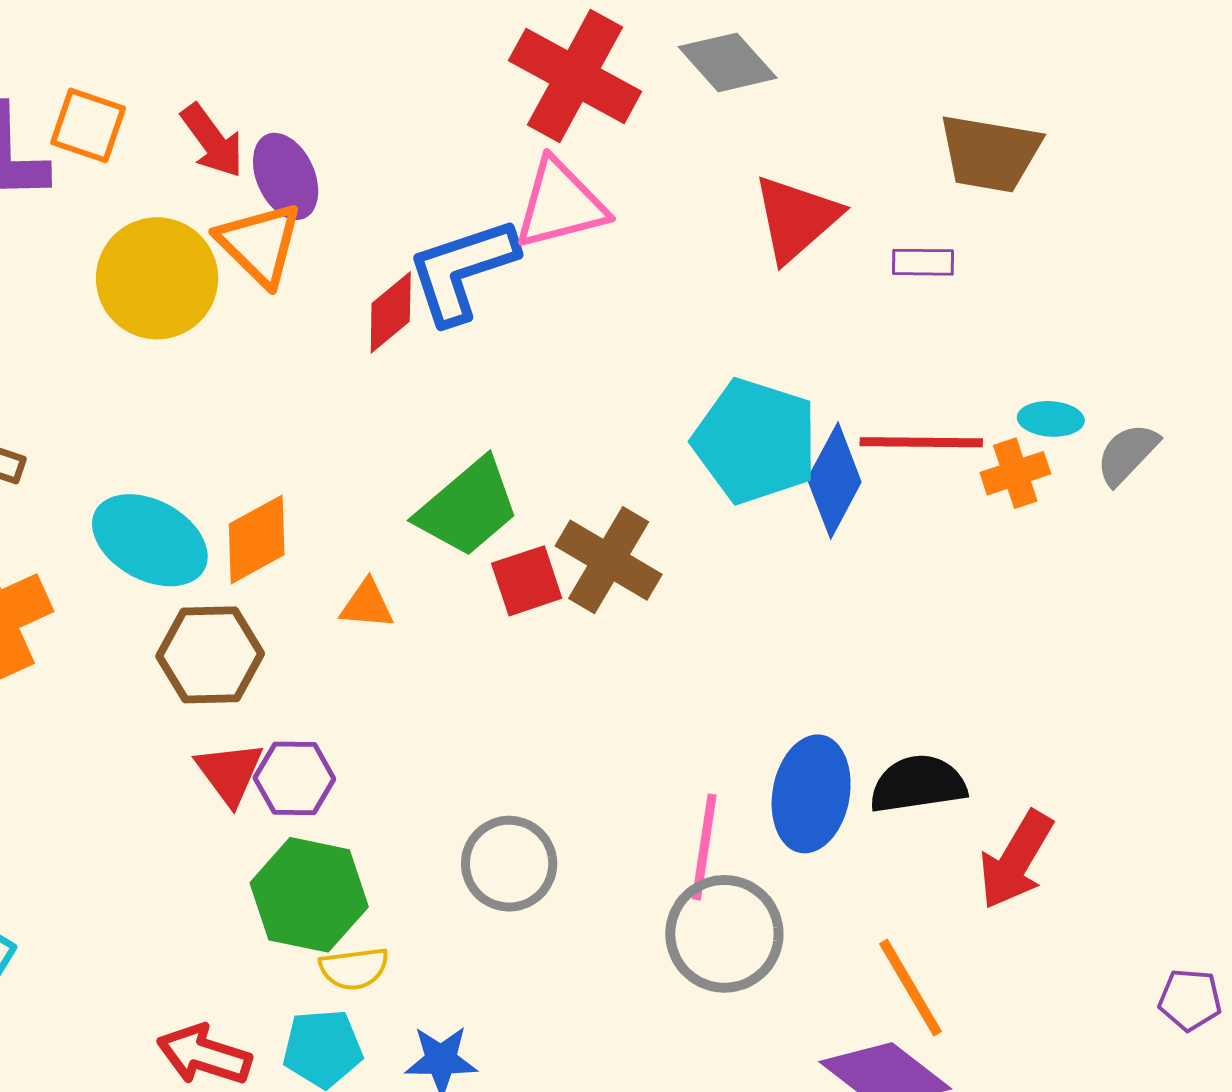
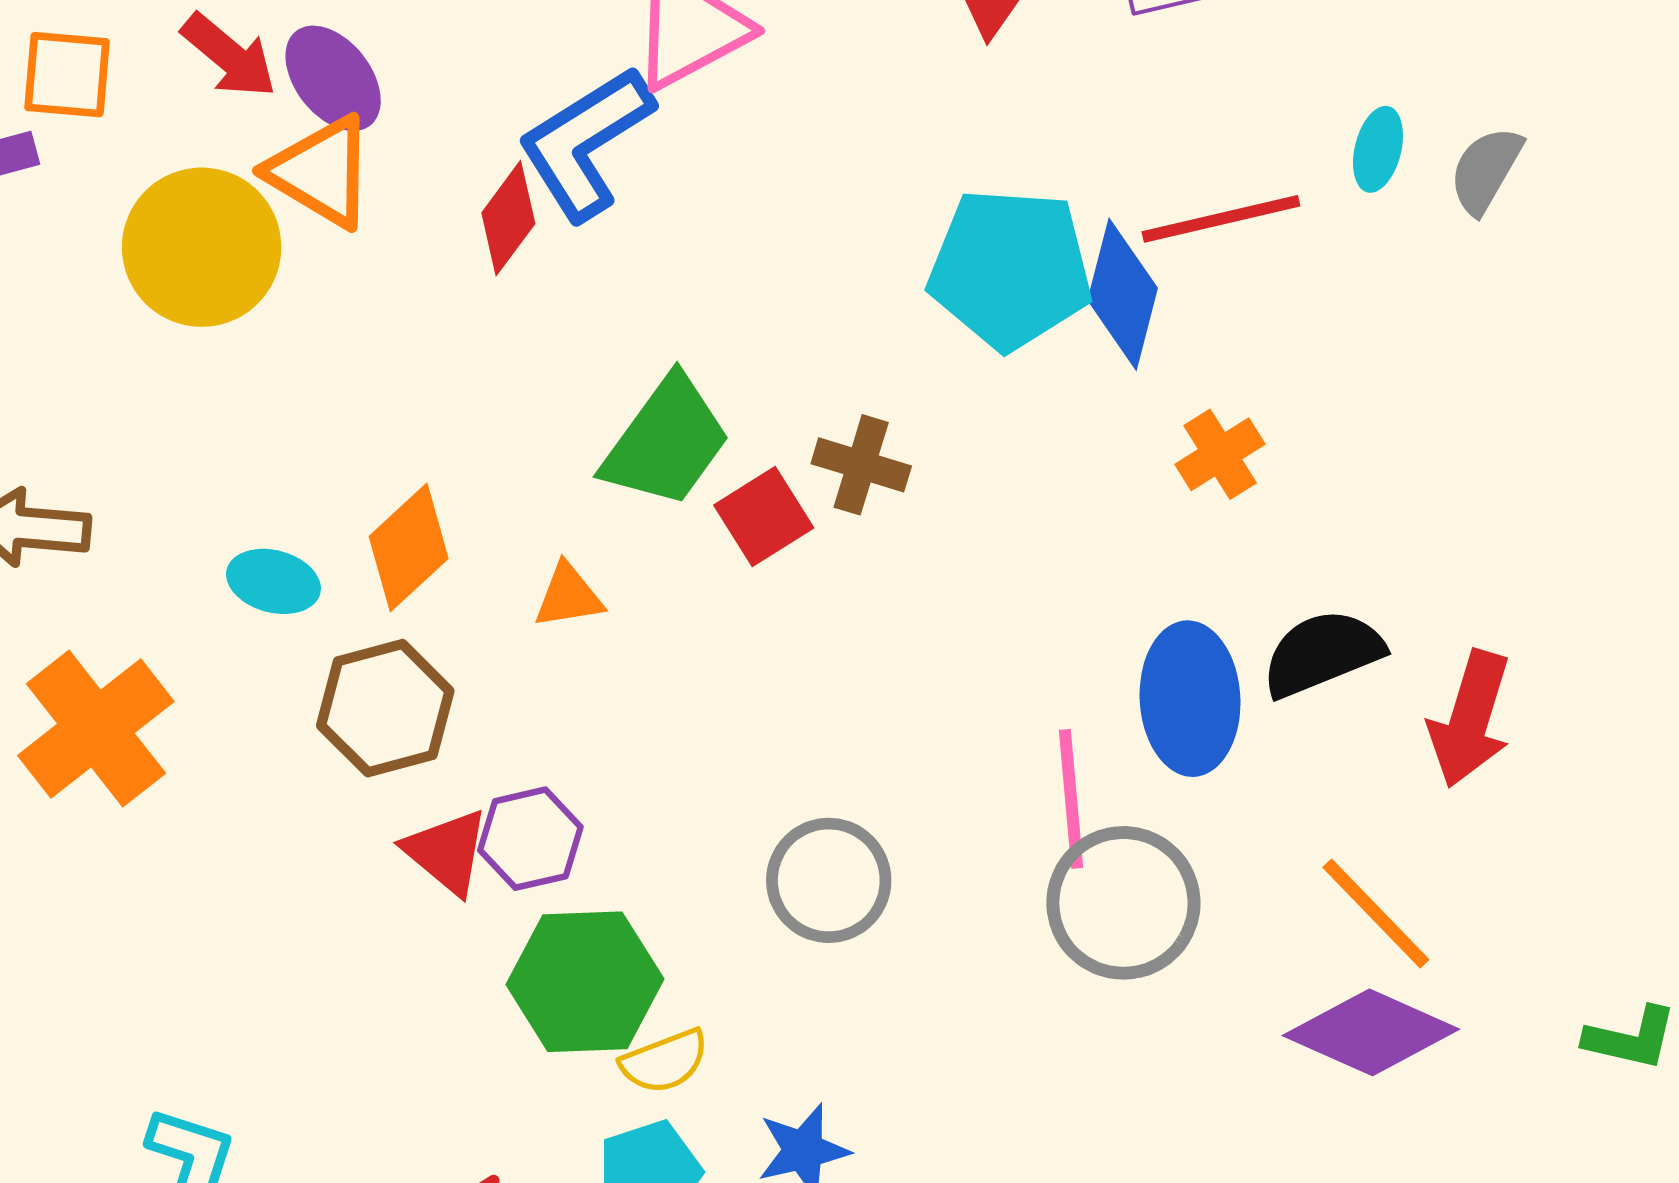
cyan ellipse: (1051, 419) -> (1378, 149), turned -66
orange cross: (1015, 473) -> (1220, 454), moved
cyan ellipse: (150, 540) -> (273, 581), size x0.6
brown cross: (609, 560) -> (861, 465), size x0.7

